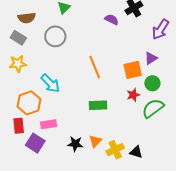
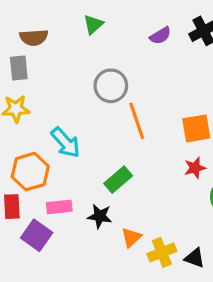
purple semicircle: (112, 19) -> (160, 36), moved, turned 120
gray circle: (55, 36) -> (111, 86), moved
gray rectangle: (18, 38) -> (19, 68), turned 49
green rectangle: (98, 105) -> (118, 180), moved, turned -42
black star: (75, 144) -> (100, 216), moved

